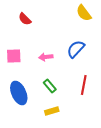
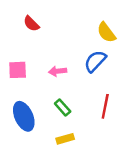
yellow semicircle: (84, 13) -> (106, 32), moved

